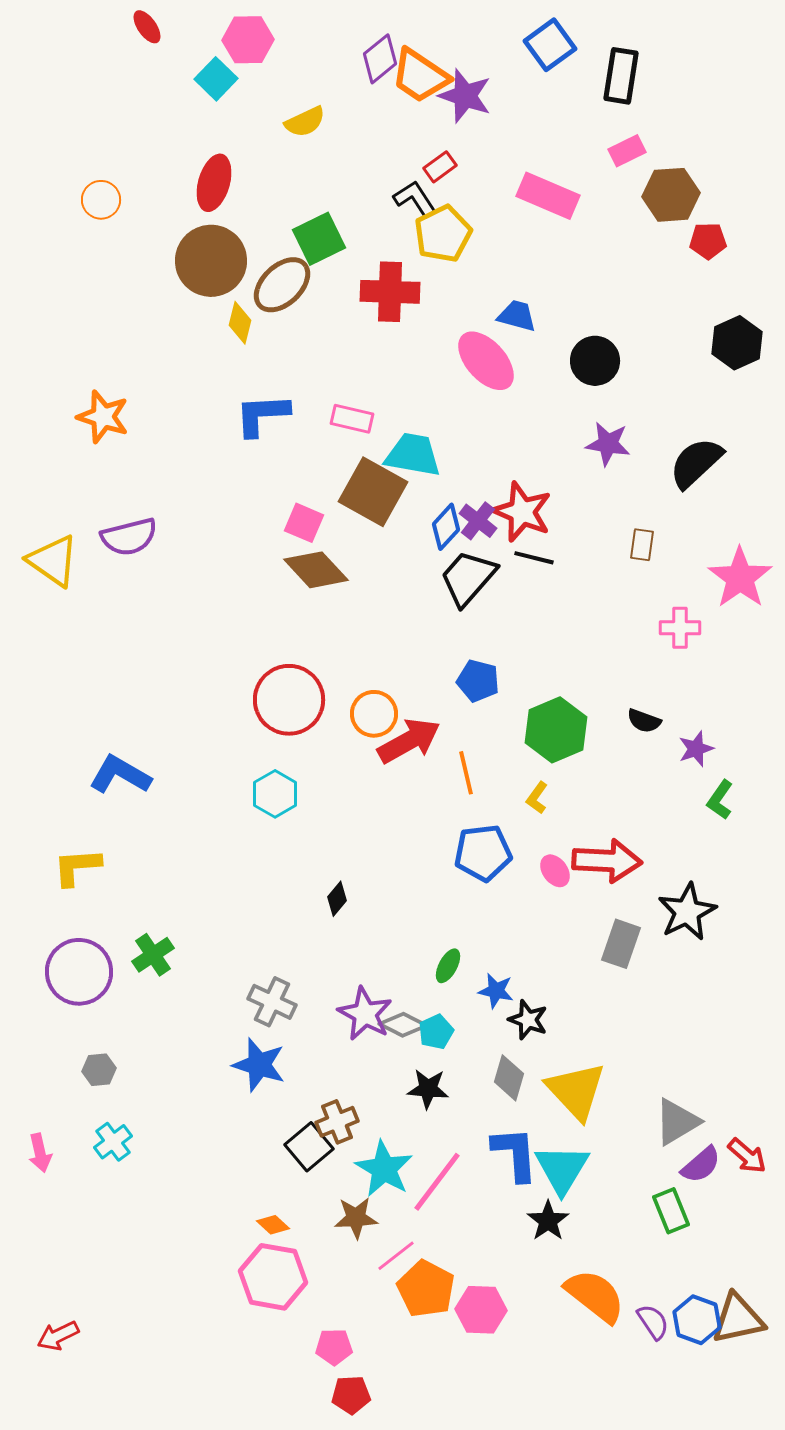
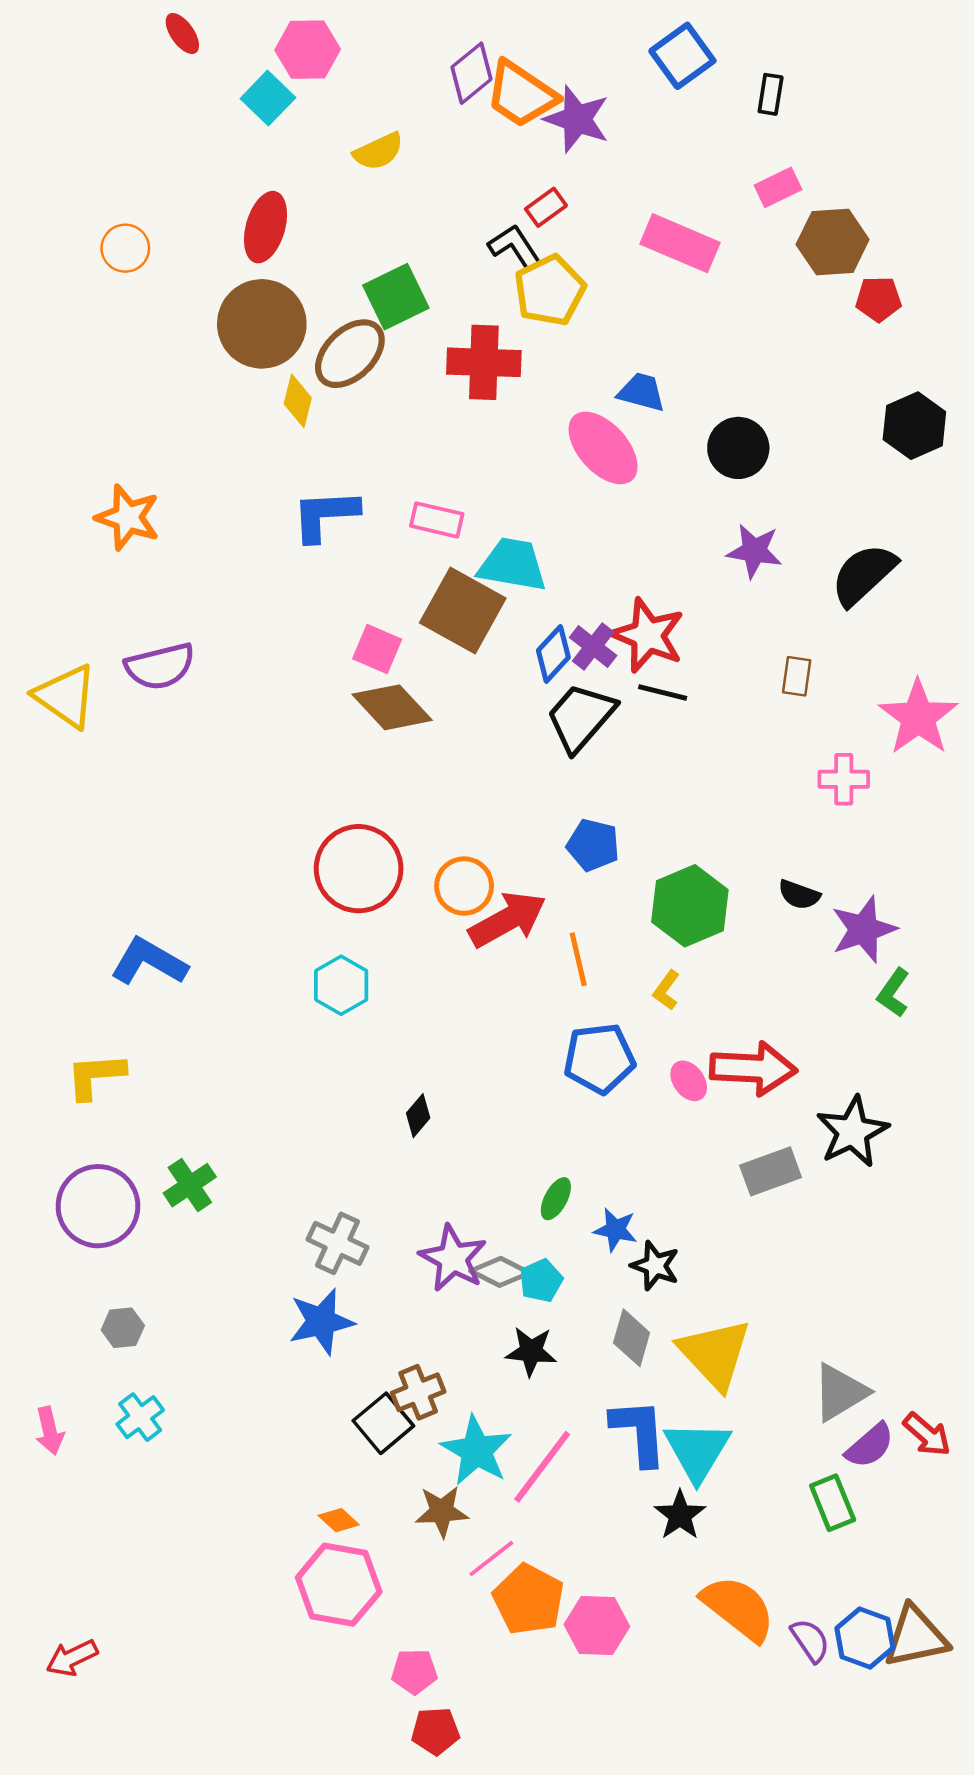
black rectangle: (621, 76) -> (771, 94), size x0.6
purple star: (696, 749) -> (864, 929), size x1.5
gray rectangle: (621, 944) -> (771, 1171), turned 51
blue star: (259, 1065) -> (321, 1322), turned -30

